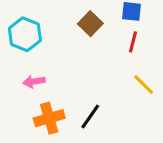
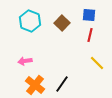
cyan hexagon: (25, 34) -> (30, 21), moved
orange cross: (49, 118) -> (35, 85), turned -36

